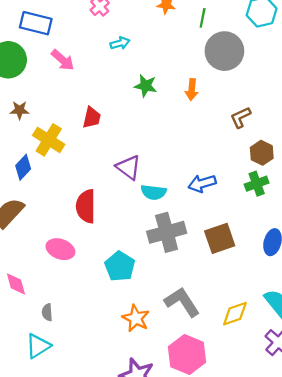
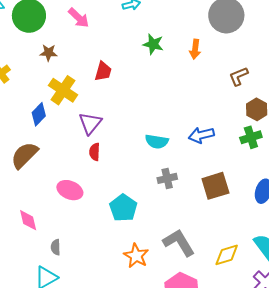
brown star: (20, 110) -> (48, 53), moved
purple triangle: (129, 167) -> (90, 123), moved, turned 30
red semicircle: (86, 206) -> (95, 152), size x0.6
gray cross: (167, 232) -> (167, 178), size x0.6

